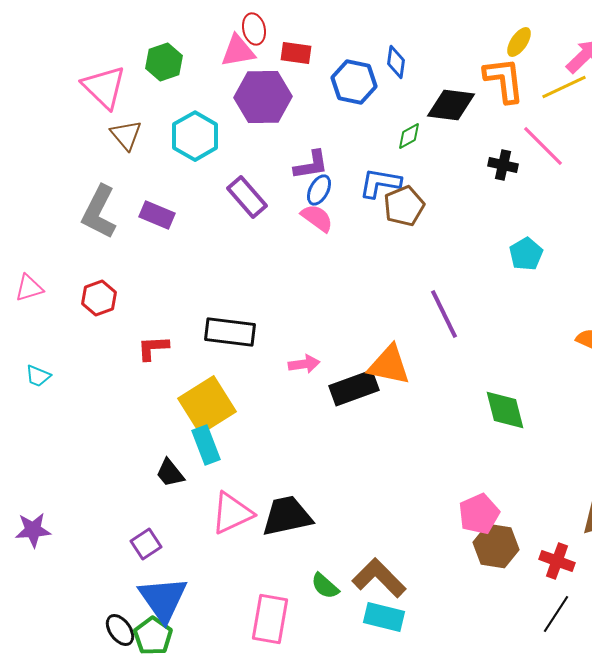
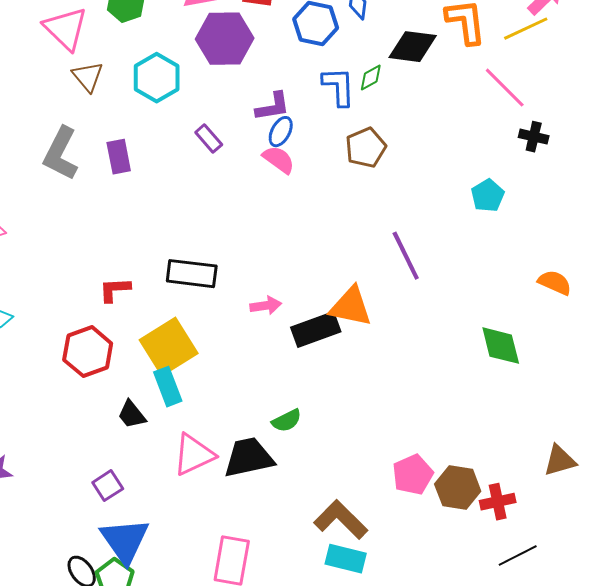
black cross: (503, 165) -> (534, 137), moved
blue L-shape: (380, 183) -> (339, 87), moved, turned 78
purple rectangle: (247, 197) -> (209, 139), size x0.7
purple rectangle: (157, 215) -> (119, 157), turned 56
red hexagon: (99, 298) -> (88, 352), moved, size x1.4
green diamond: (505, 410) -> (501, 346), moved
pink pentagon: (479, 514) -> (413, 475), moved
red cross: (557, 561) -> (498, 502), moved, turned -32
green semicircle: (325, 586) -> (287, 421), moved, turned -68
black line: (556, 614) -> (518, 556), turned 30

